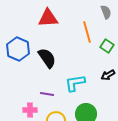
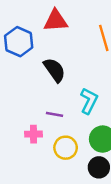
blue hexagon: (18, 49) -> (19, 42), moved
cyan L-shape: (75, 83) -> (89, 101), turned 125

